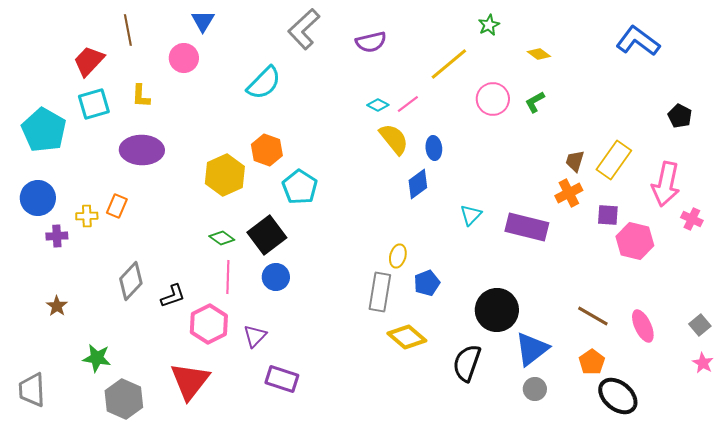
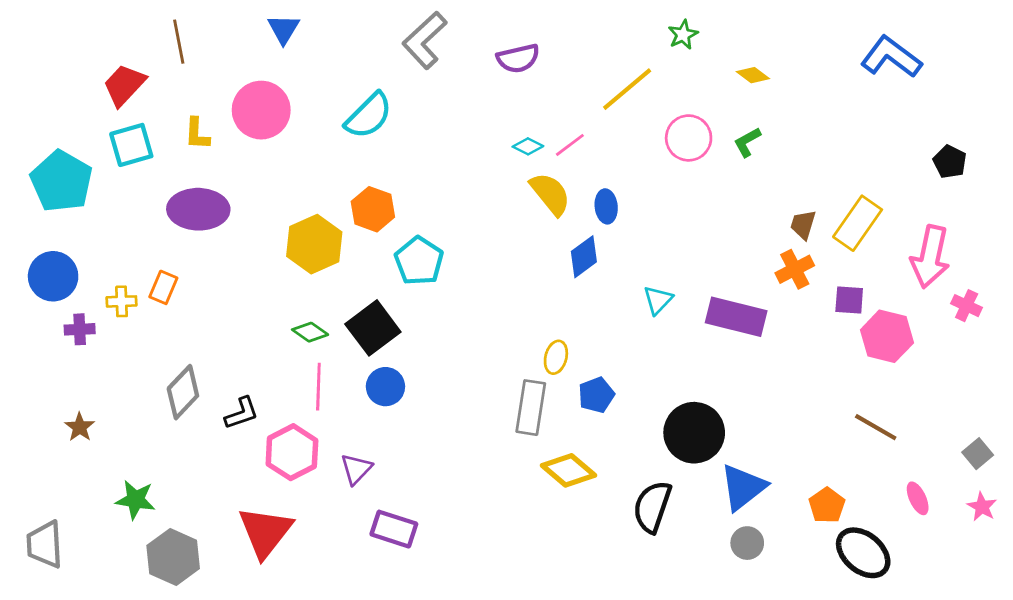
pink circle: (184, 58) -> (261, 110), moved, size x1.4
brown line: (593, 316) -> (876, 427), moved
pink ellipse: (643, 326) -> (918, 498), moved, size x0.7

